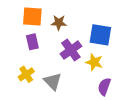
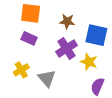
brown star: (59, 23) -> (67, 21), moved
purple rectangle: (32, 42) -> (29, 38), turned -56

